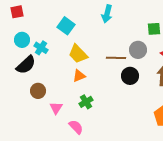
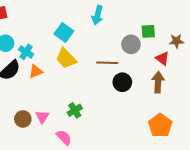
cyan square: (66, 26) -> (64, 32), moved
gray circle: (138, 50) -> (131, 44), moved
orange triangle: (79, 76) -> (36, 71), moved
brown circle: (38, 91) -> (23, 119), moved

